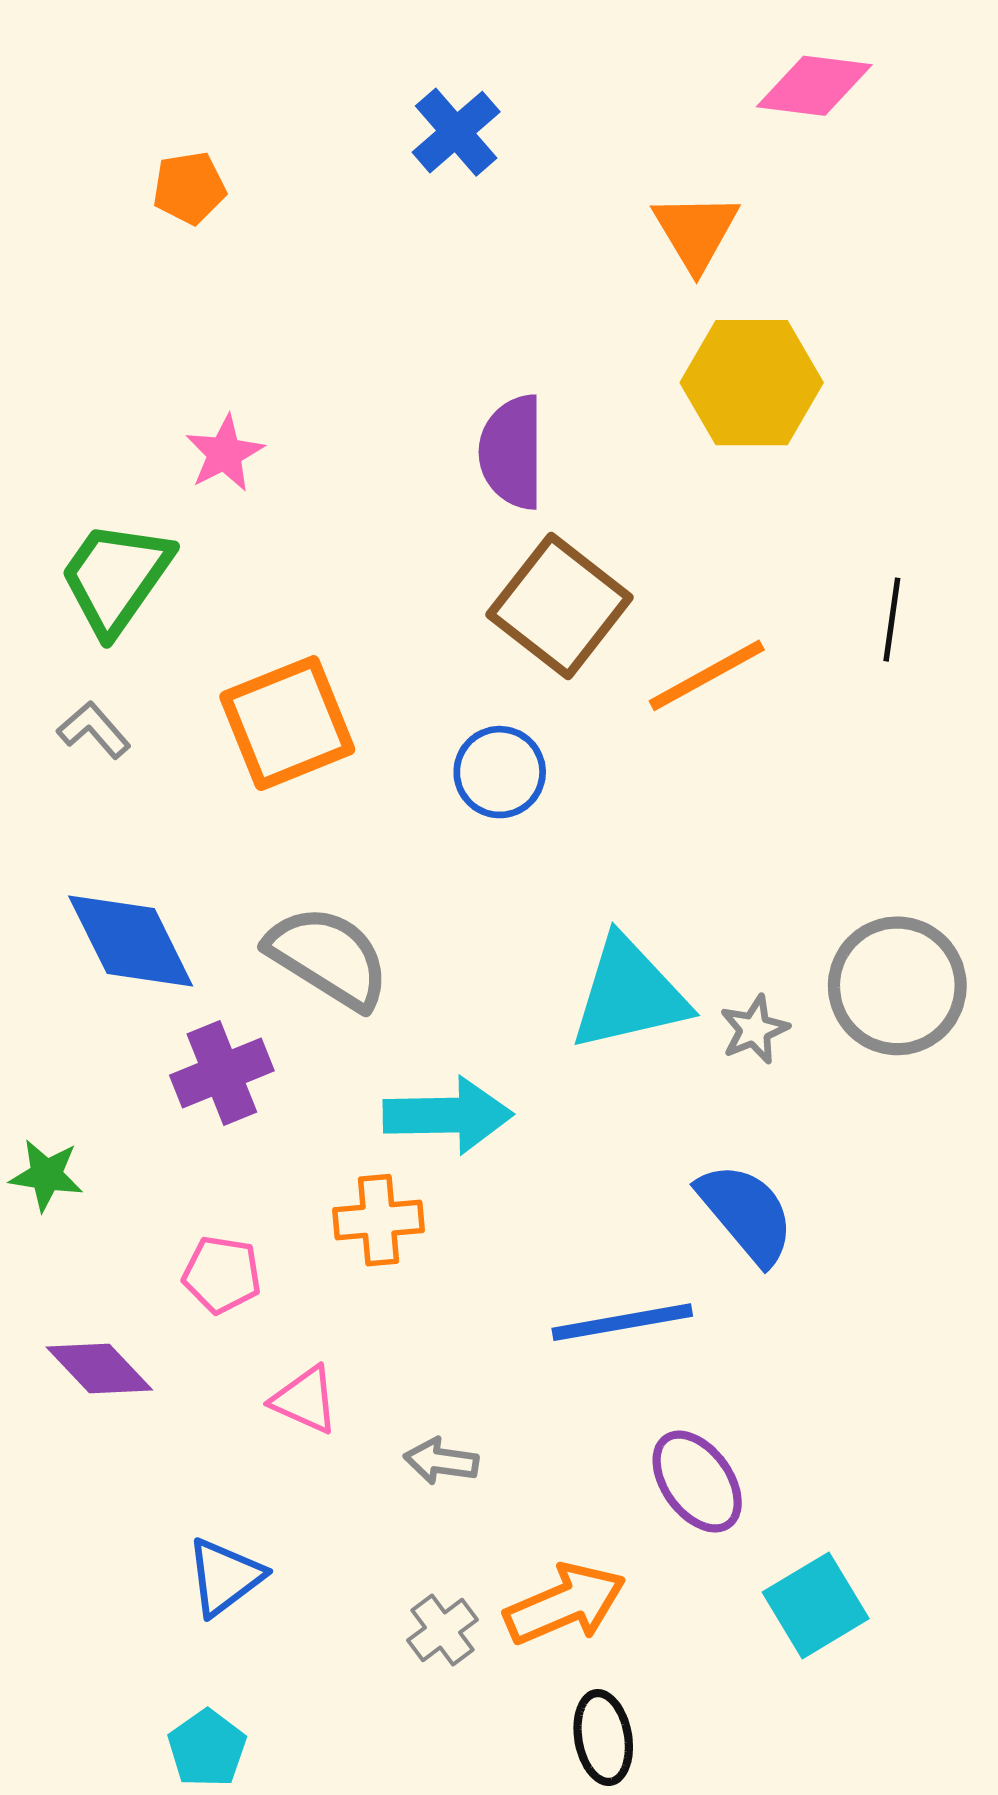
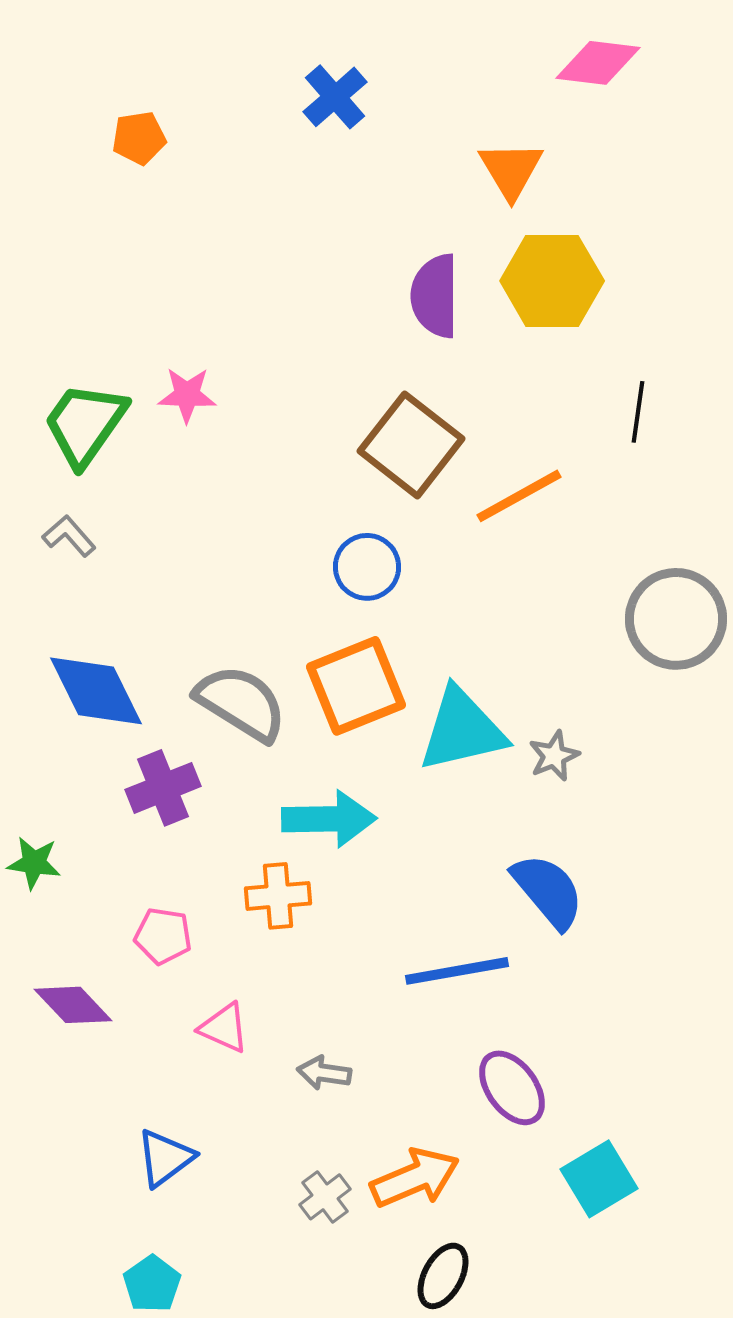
purple semicircle: (512, 452) -> (435, 296), moved
pink star: (225, 453) -> (187, 395), moved, turned 30
black line: (892, 620) -> (638, 412), moved
orange square: (287, 723) -> (356, 686), moved
gray circle: (897, 986) -> (676, 619), moved
black ellipse: (603, 1738) -> (443, 1276), turned 38

